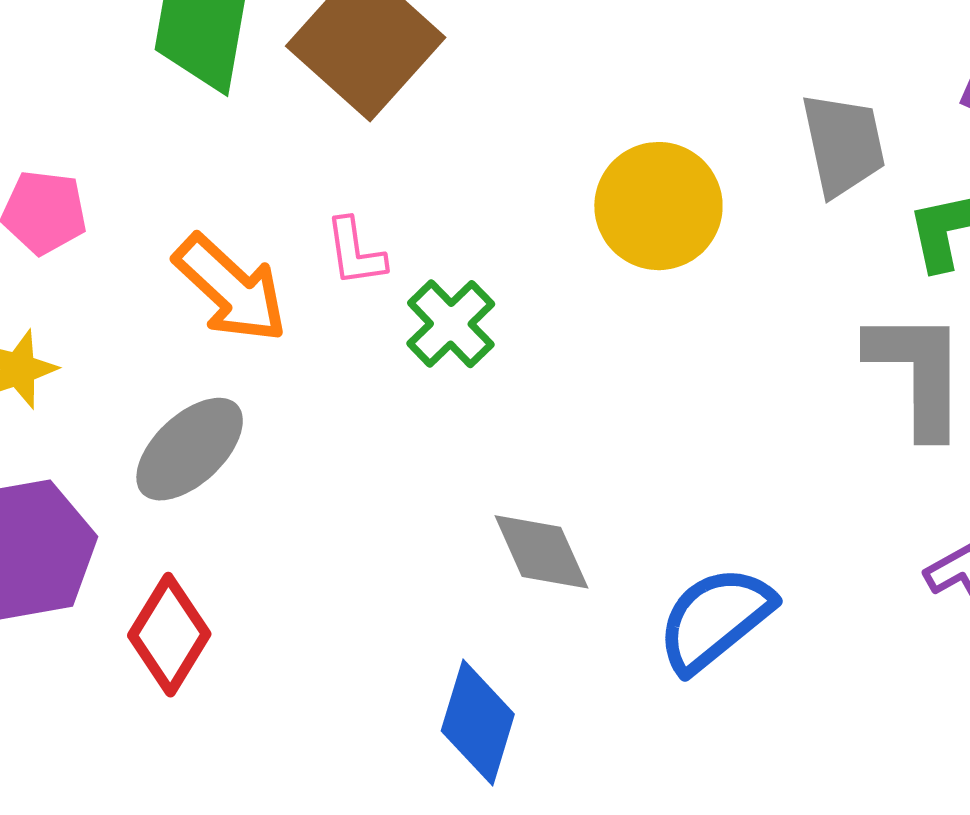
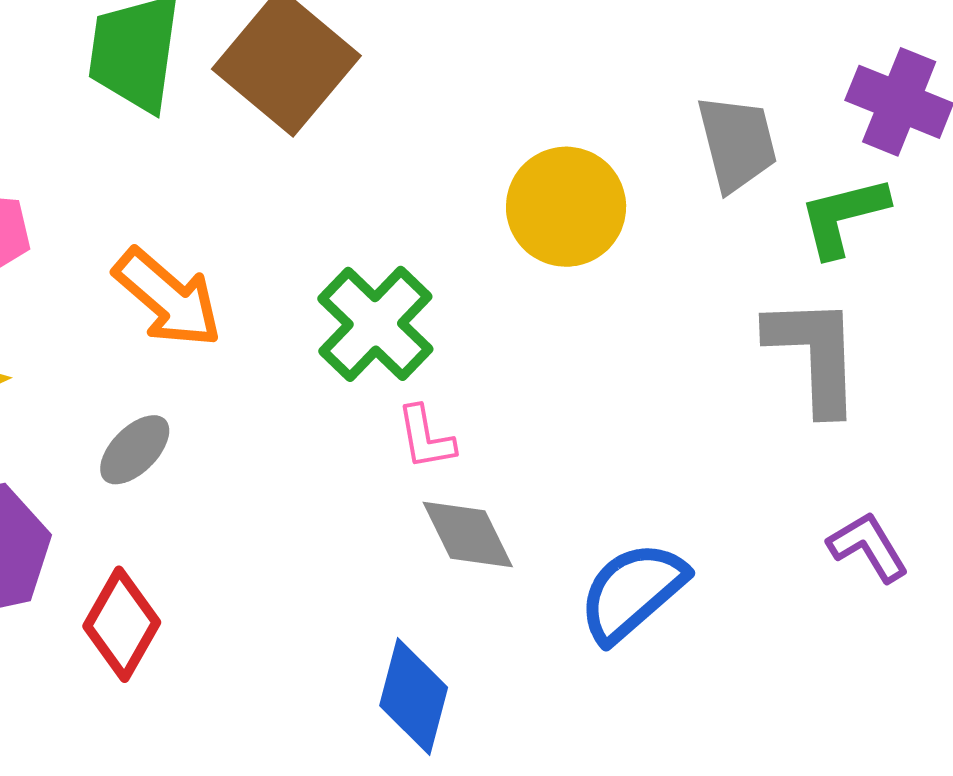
pink L-shape: (355, 252) -> (426, 438), moved
green cross: (451, 324) -> (375, 324), size x1.4
gray ellipse: (190, 449) -> (135, 450), size x0.7

